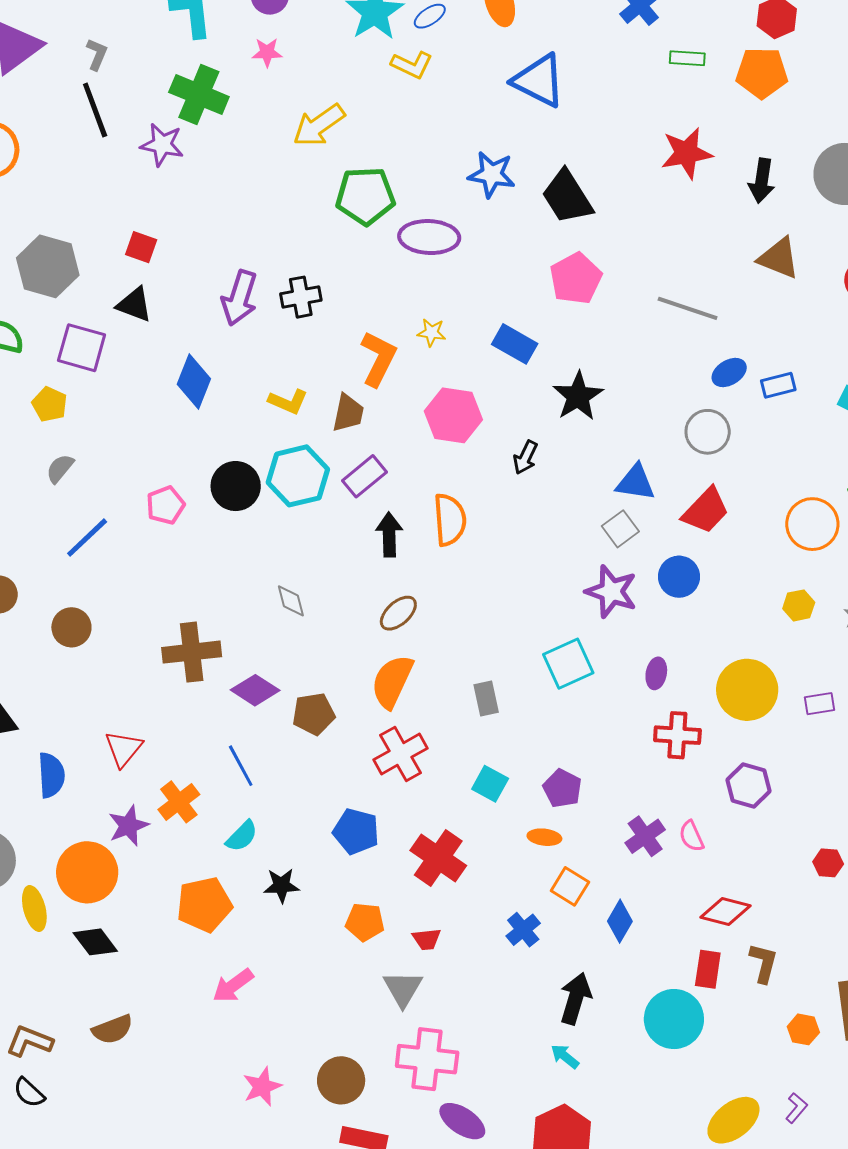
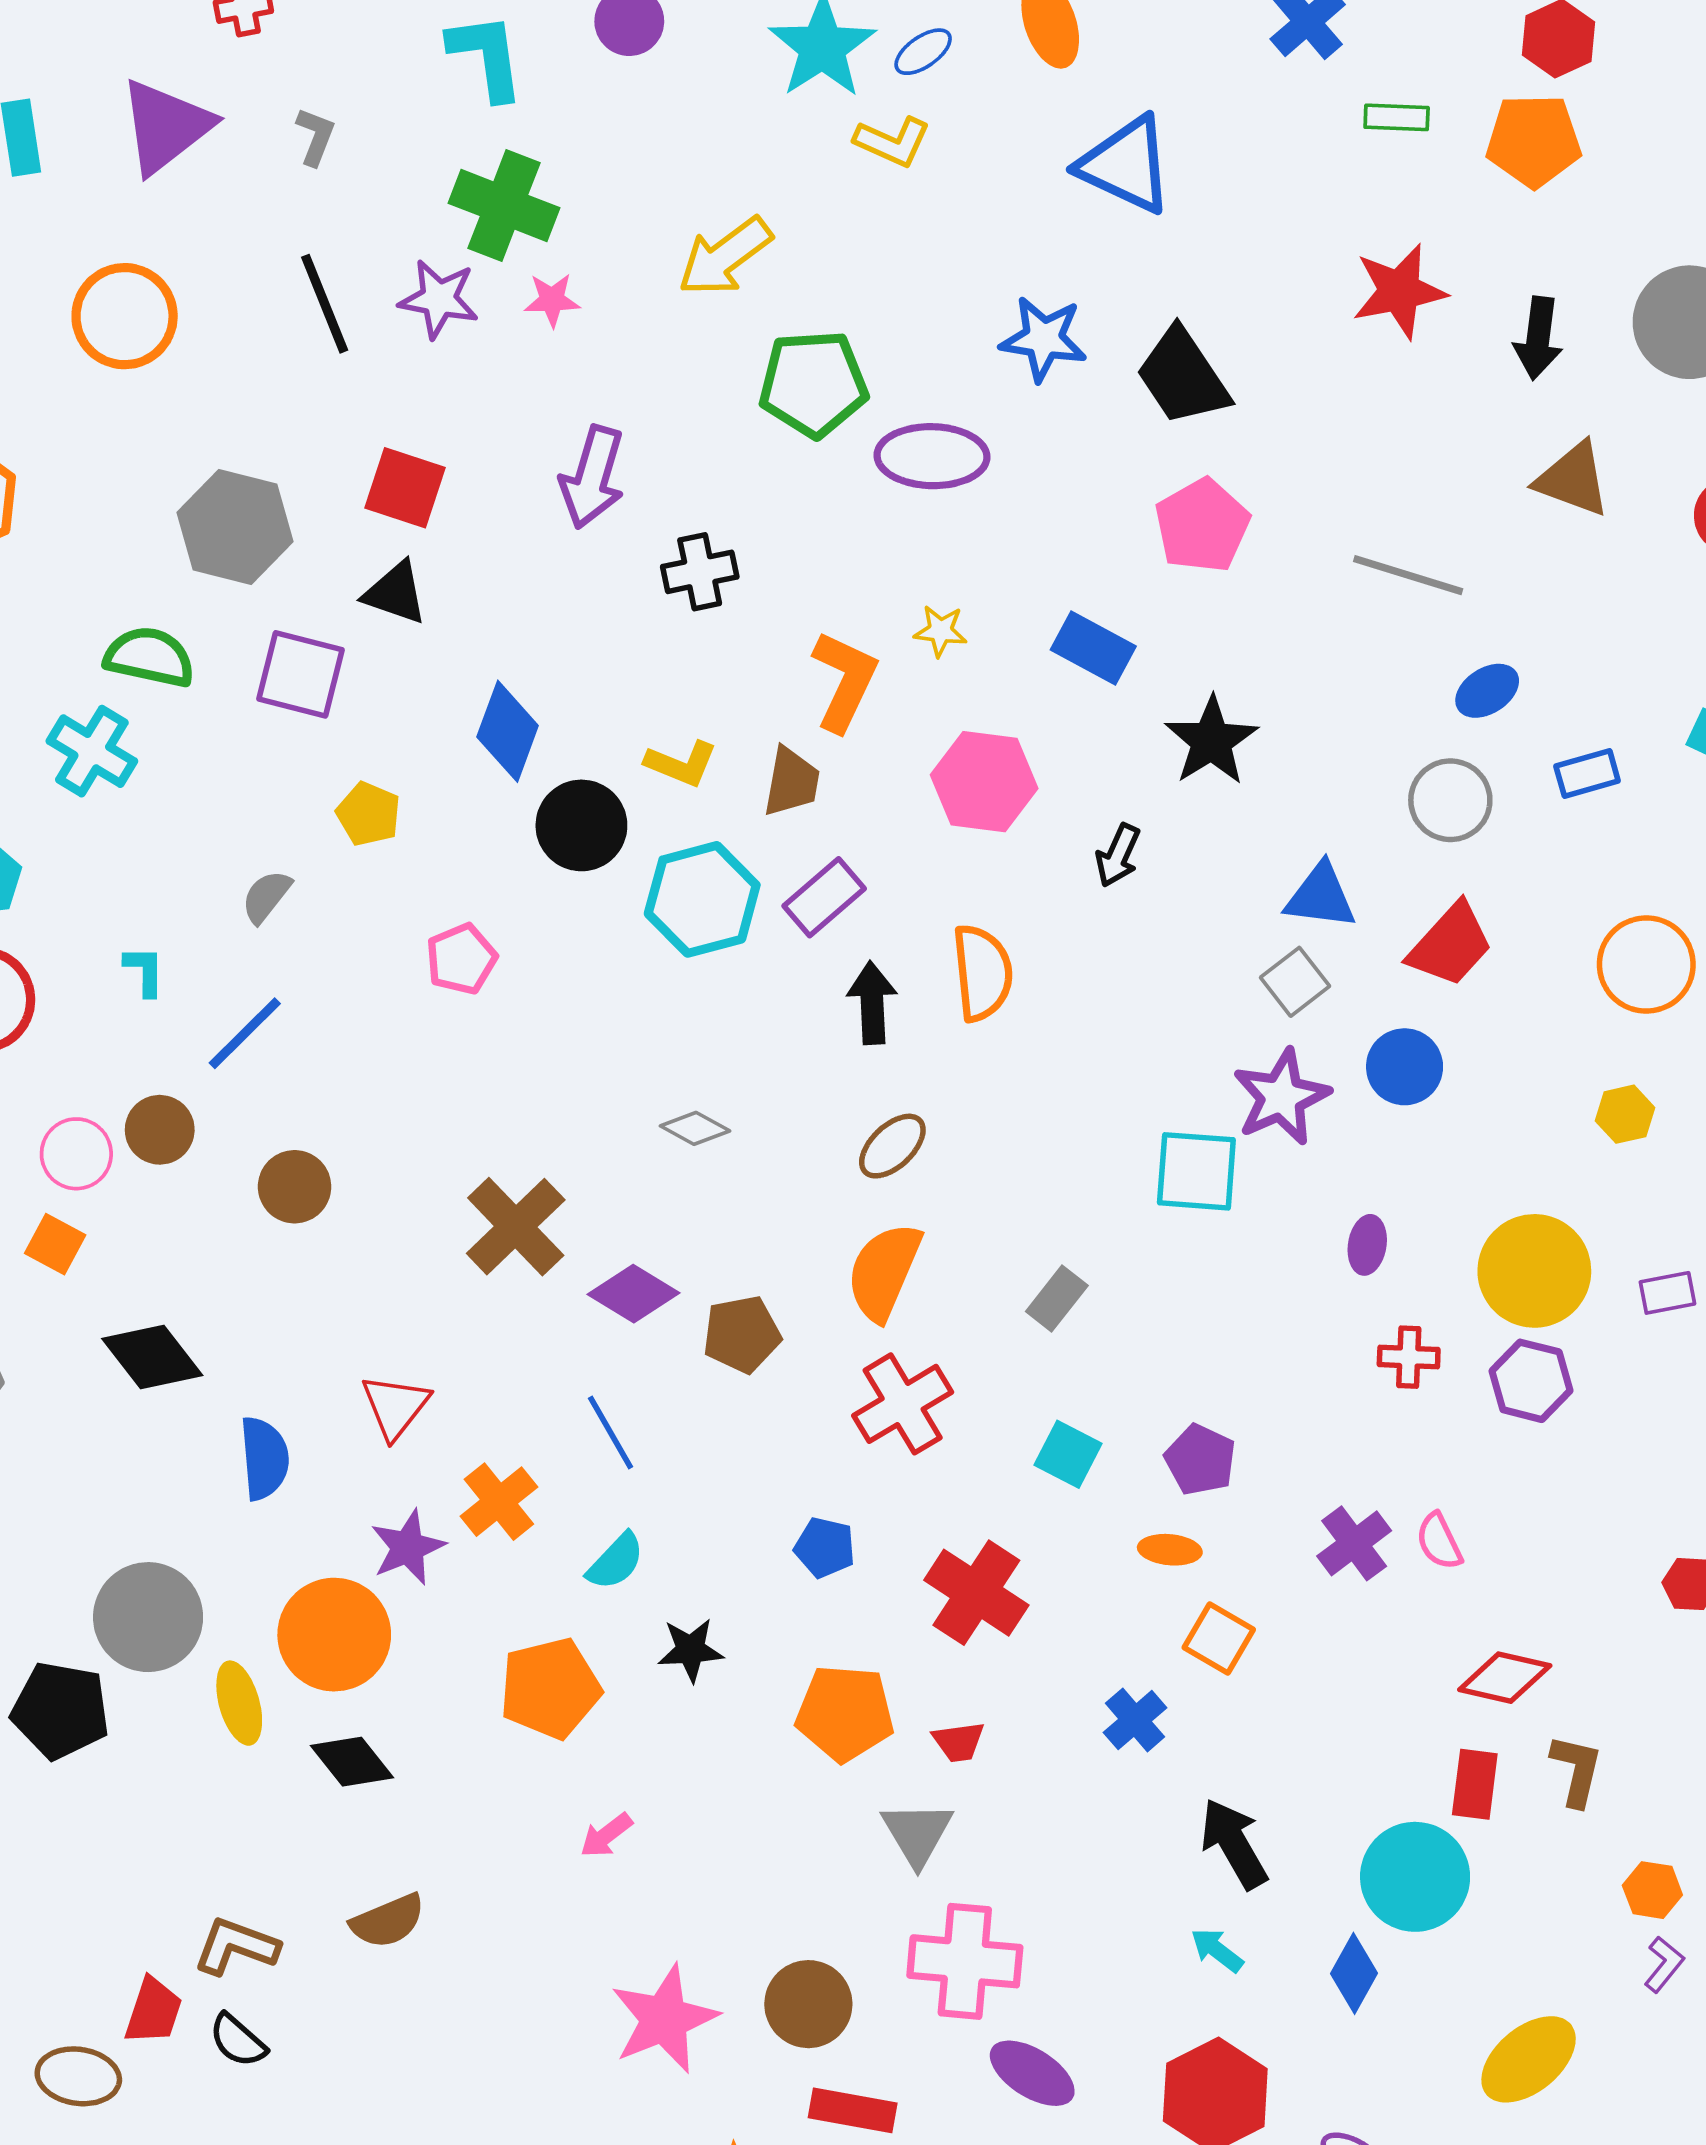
pink star: (267, 52) -> (552, 300), moved
black line: (95, 110) -> (325, 304), moved
red square: (141, 247) -> (405, 488), size x1.4
purple arrow: (239, 298) -> (592, 477), moved
blue rectangle: (778, 385) -> (1587, 774), moved
yellow pentagon: (50, 404) -> (368, 814), moved
black circle: (236, 486) -> (581, 825), moved
blue line: (87, 538) -> (245, 1033), moved
purple star: (611, 592) -> (1281, 1097), turned 30
gray diamond: (291, 601) -> (695, 1128), turned -45
brown cross: (192, 652) -> (516, 1227), turned -36
cyan square: (568, 664) -> (1196, 1171), moved, turned 30
gray rectangle: (486, 699) -> (1057, 1299), turned 52
red cross: (677, 735) -> (1409, 1357), size x0.7
purple hexagon: (748, 785) -> (1531, 1381), moved
blue pentagon: (356, 831) -> (825, 1548), size x0.7
blue diamond: (620, 921) -> (1354, 1973), moved
orange pentagon: (365, 922) -> (845, 1713), size x1.4
pink arrow: (233, 986) -> (606, 1835), size x0.7
black arrow: (575, 999) -> (1234, 1844), turned -45
pink star: (262, 1087) -> (664, 2019), size x1.5
purple L-shape: (796, 1108) -> (1664, 1964), moved

